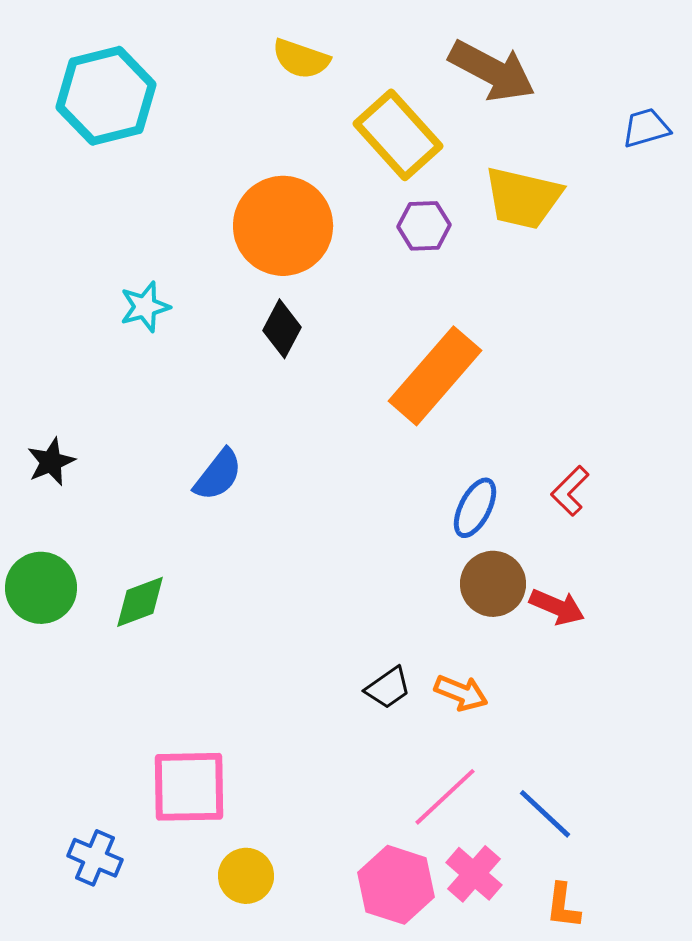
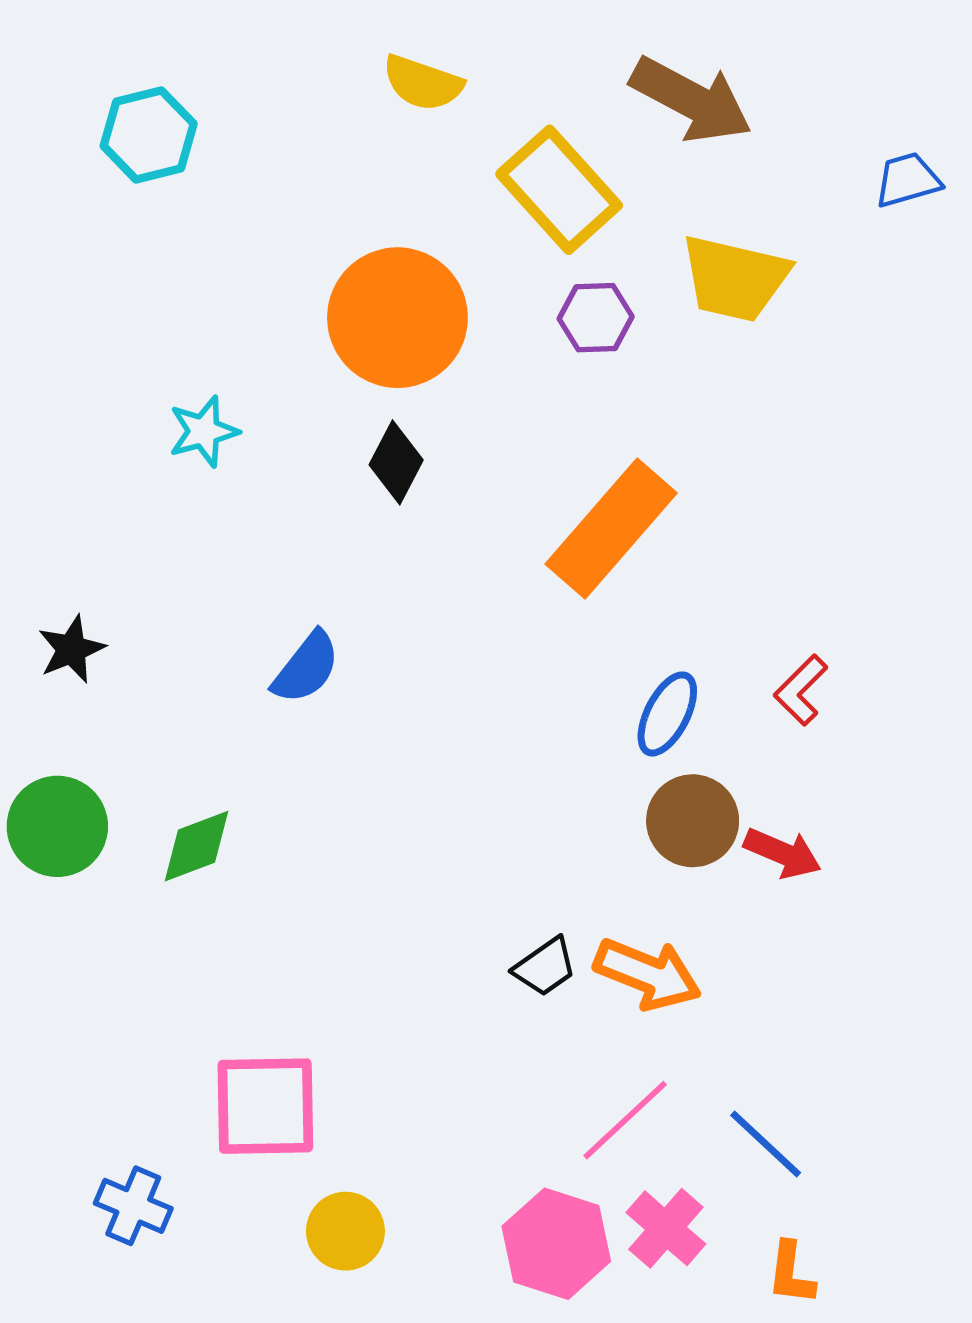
cyan hexagon: (106, 96) -> (149, 135), size x0.7
orange arrow: (461, 693) -> (648, 974), size x1.4

